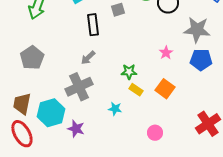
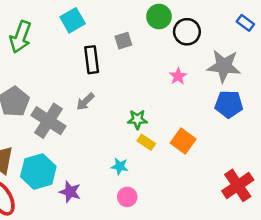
pink star: (166, 53) -> (178, 76), moved
gray cross: (79, 87) -> (48, 121), moved, turned -32
pink circle: (155, 133) -> (127, 197), moved

